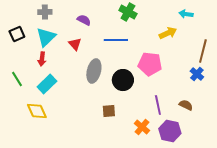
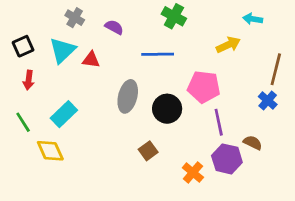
gray cross: (45, 12) -> (75, 18), moved, turned 32
red triangle: (75, 44) -> (91, 60), moved, turned -40
red arrow: (42, 59) -> (29, 80), moved
green line: (17, 79) -> (23, 122), moved
purple line: (158, 105) -> (219, 122), moved
brown square: (109, 111) -> (148, 151), turned -32
purple hexagon: (170, 131) -> (227, 159), moved

